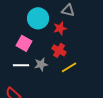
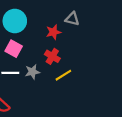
gray triangle: (68, 10) -> (72, 19), moved
cyan circle: (38, 18) -> (15, 21), moved

